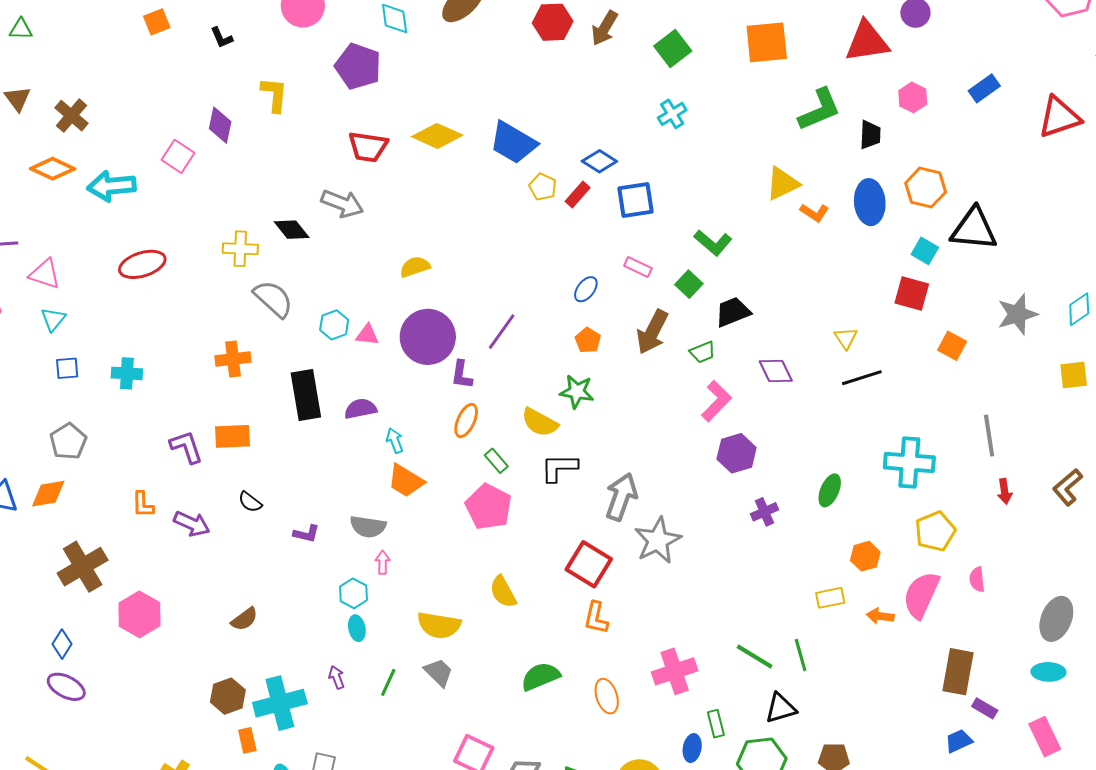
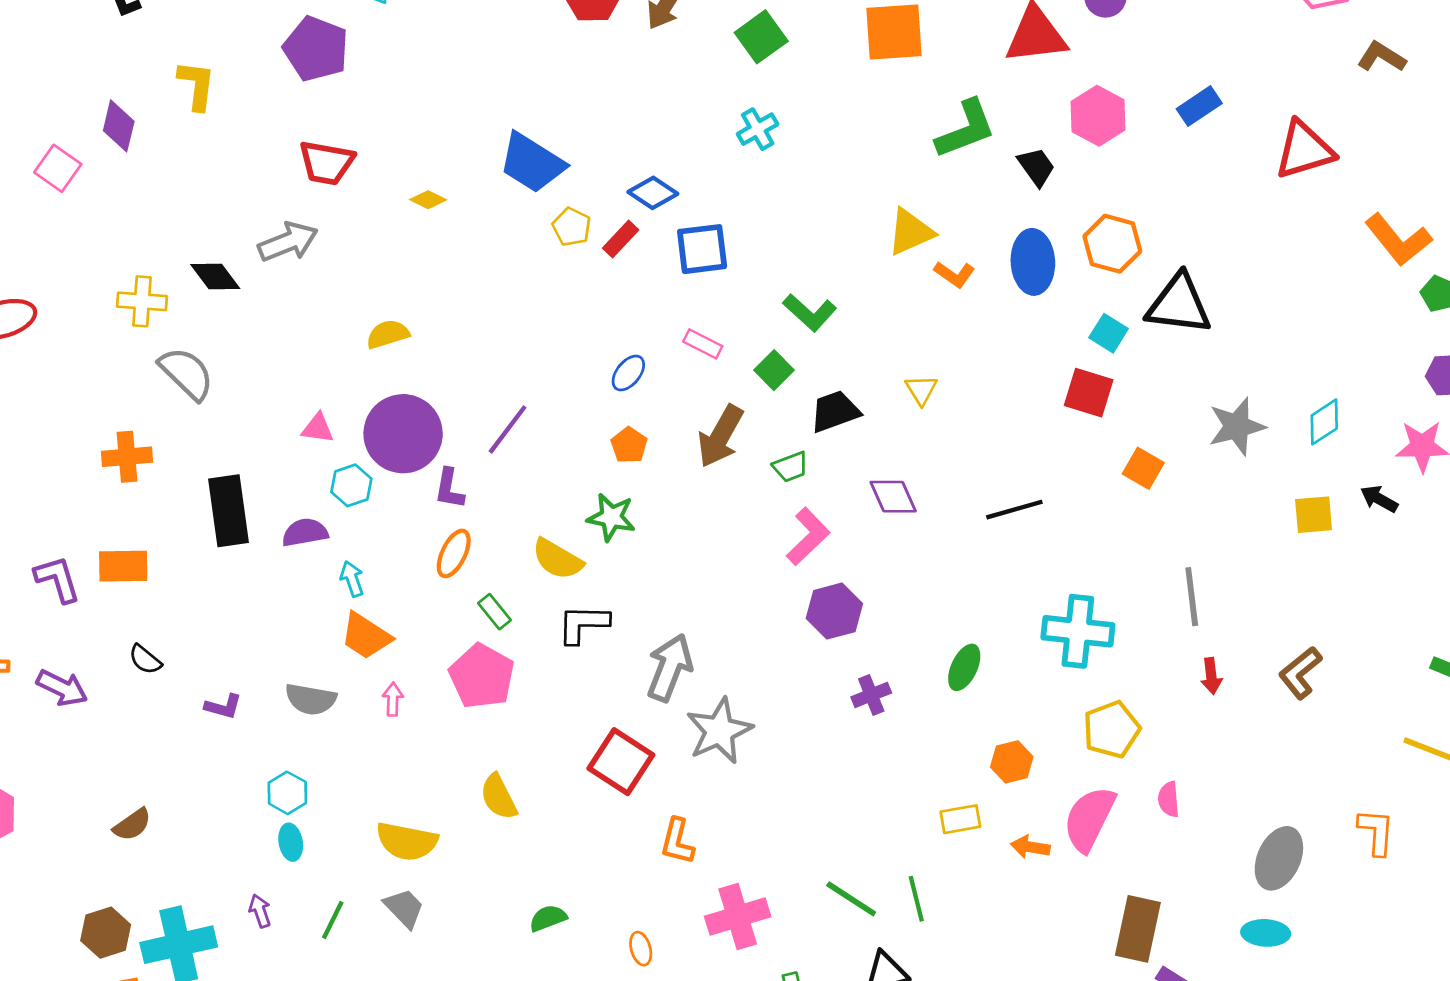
pink hexagon: (913, 97) -> (1098, 116), size x1.4
black trapezoid: (870, 135) -> (1036, 167), turned -40
yellow diamond: (437, 136) -> (428, 200), moved, size x0.5
gray arrow: (342, 204) -> (288, 242), turned -45
cyan hexagon: (334, 325) -> (351, 485), moved
yellow triangle: (846, 338) -> (921, 390), moved
pink arrow: (383, 562) -> (393, 699), moved
orange L-shape: (596, 618) -> (677, 841), moved
green semicircle: (540, 676) -> (548, 918), size x0.7
orange ellipse: (607, 696) -> (641, 949), size x0.7

